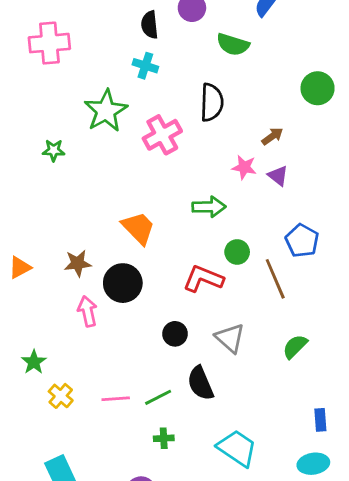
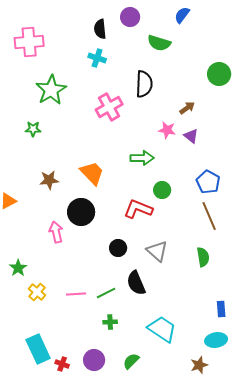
green star: (106, 111) -> (51, 90), moved
green star: (54, 150) -> (33, 129), moved
brown star: (78, 263) -> (49, 180), moved
brown line: (275, 279) -> (209, 216), moved
green semicircle: (295, 347) -> (203, 257), turned 126

